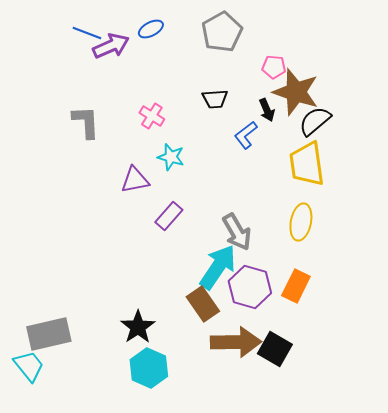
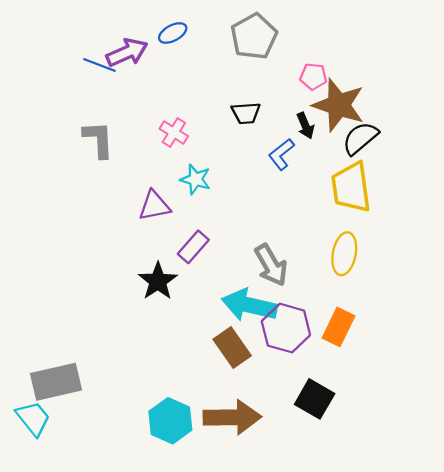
blue line: (87, 33) -> (99, 65), moved
cyan arrow: (218, 267) -> (249, 305), turned -111
black star: (138, 327) -> (158, 281), moved
brown arrow: (236, 342) -> (232, 417), moved

